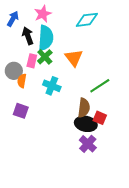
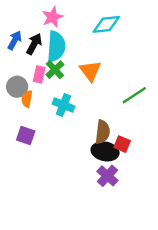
blue arrow: (13, 19) -> (15, 40), moved
black arrow: (28, 36) -> (34, 44), turned 48
green line: (100, 86) -> (134, 95), moved

